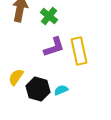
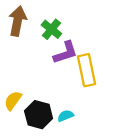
purple L-shape: (54, 47) -> (65, 53), moved

